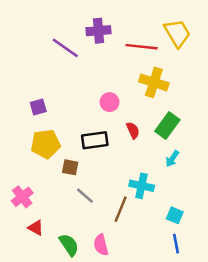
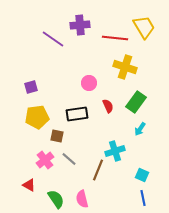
cyan cross: (142, 186) -> (115, 151), turned -30
pink cross: (22, 197) -> (45, 160), moved

